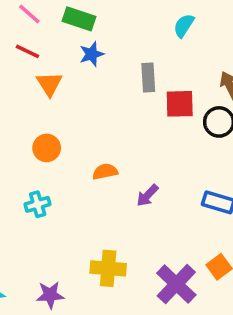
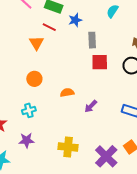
red line: (27, 51) -> (49, 27), moved
blue star: (92, 54) -> (75, 20), moved
red square: (180, 104) -> (100, 62), moved
purple star: (50, 295) -> (27, 140), moved

